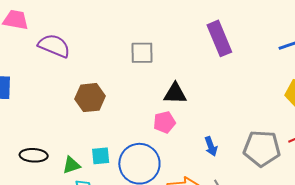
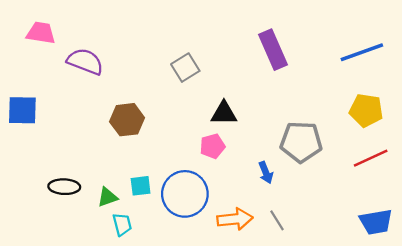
gray square: (142, 53) -> (185, 68), turned -30
gray pentagon: (262, 148) -> (301, 142), moved

